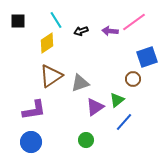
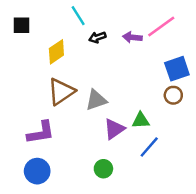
cyan line: (56, 20) -> (78, 16), moved
brown circle: (133, 79) -> (173, 95), moved
green triangle: (117, 100) -> (141, 120), turned 35

